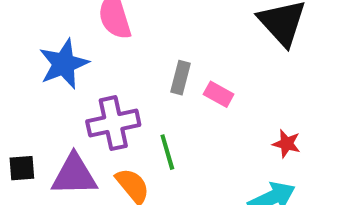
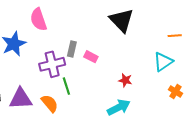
purple cross: (113, 123) -> (52, 64), moved

